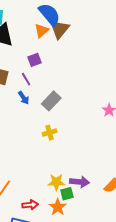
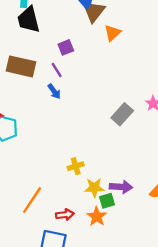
orange triangle: (42, 31) -> (112, 33), moved
gray rectangle: (51, 101) -> (122, 114), moved
yellow cross: (50, 133) -> (76, 166), moved

